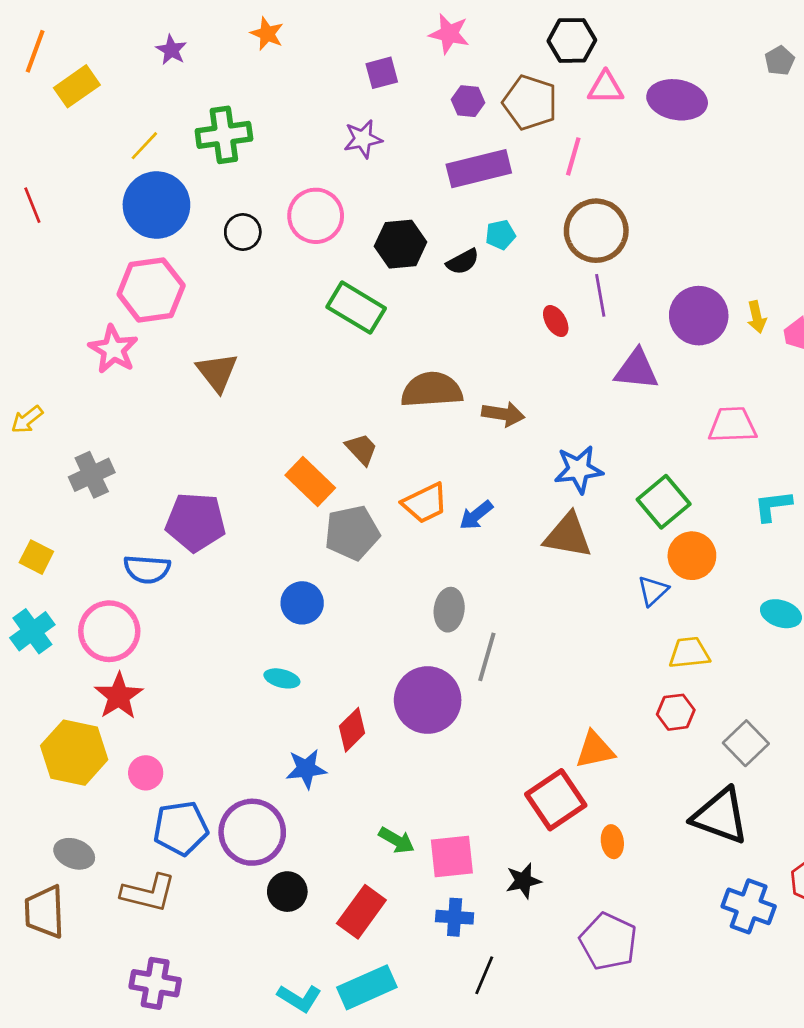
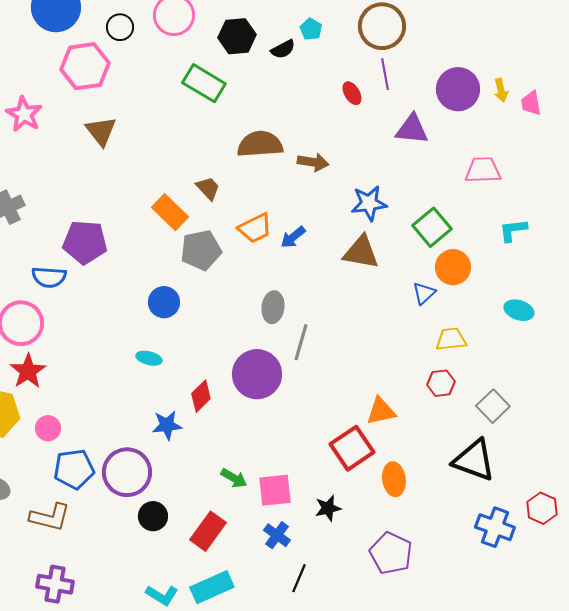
cyan pentagon: (500, 235) -> (311, 29), turned -30
pink hexagon: (151, 290) -> (85, 66), moved
orange ellipse: (612, 842) -> (394, 479), size x1.4
blue cross: (455, 917) -> (277, 535), turned 32

